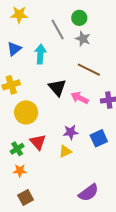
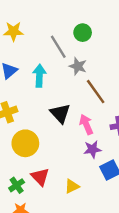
gray star: (83, 39) -> (78, 66), moved
brown line: (89, 70) -> (96, 92), turned 30
pink arrow: (80, 98) -> (86, 124), turned 42
purple star: (71, 132) -> (92, 149), moved

